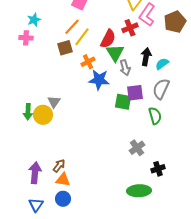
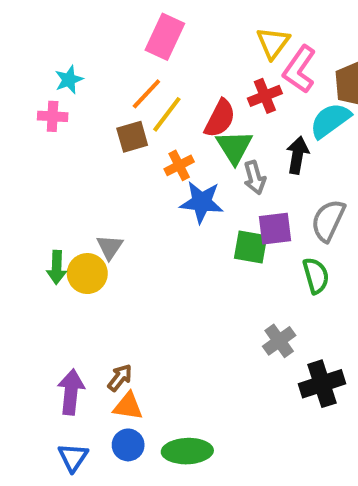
cyan semicircle: (162, 64) -> (330, 120), moved, size x1.5
black cross: (158, 169) -> (322, 384), size x1.5
green ellipse: (139, 191) -> (187, 451), moved

